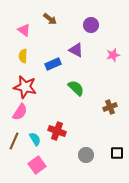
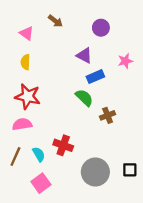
blue rectangle: (53, 64) -> (95, 77), moved
brown cross: (110, 107) -> (108, 115), moved
pink semicircle: (20, 112) -> (22, 124), turned -132
gray circle: (86, 155) -> (95, 172), size x1.6

